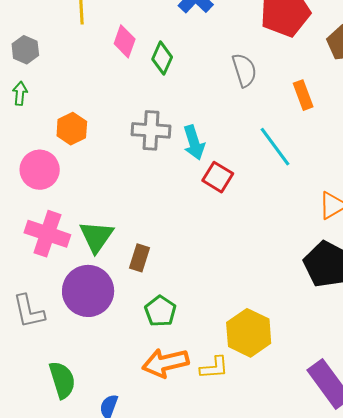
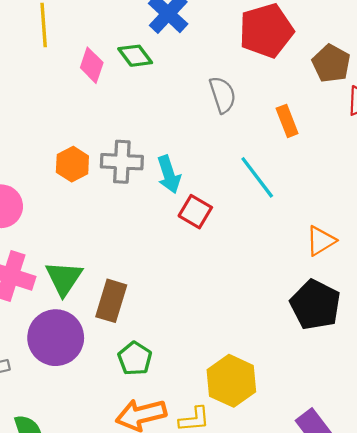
green diamond: (162, 58) -> (135, 56), moved, turned -60
orange hexagon: (72, 129) -> (72, 164), moved
brown rectangle: (140, 258) -> (111, 301), size x1.4

